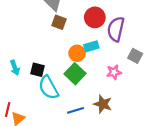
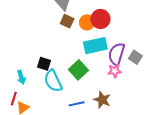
purple semicircle: (116, 29) -> (117, 54), moved
cyan rectangle: (91, 46) -> (95, 46), size x1.6
orange circle: (77, 53) -> (87, 22), moved
cyan arrow: (15, 68) -> (21, 77), moved

